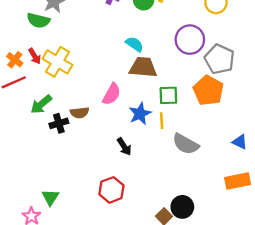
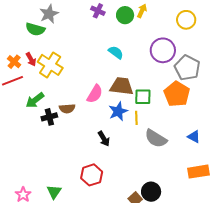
brown trapezoid: (143, 67) -> (122, 86), moved
blue triangle: (240, 142) -> (194, 137), moved
green triangle: (50, 197) -> (54, 192), moved

